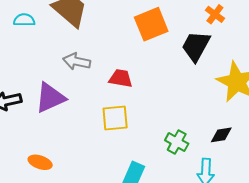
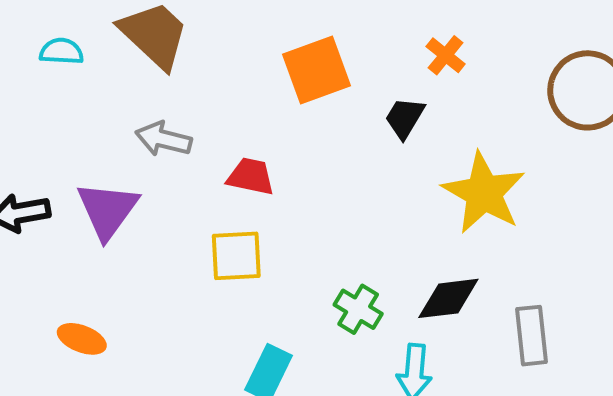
black trapezoid: (196, 46) -> (405, 118), size x0.7
purple triangle: (50, 98) -> (107, 210), turned -32
black diamond: (221, 135) -> (448, 298), size x1.4

